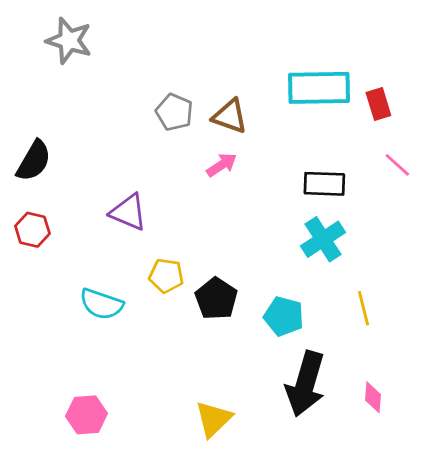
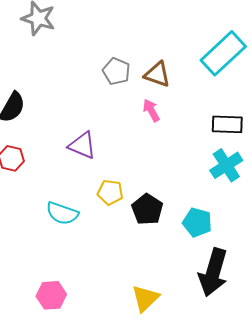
cyan rectangle: (319, 88) -> (223, 53), turned -42
pink arrow: (222, 165) -> (151, 110), turned -85

